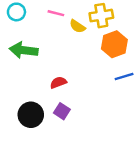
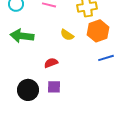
yellow semicircle: (77, 26) -> (67, 35), moved
purple square: (62, 111) -> (54, 87), turned -32

